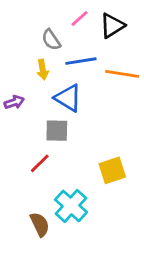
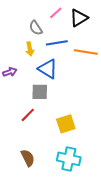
yellow square: (112, 170) -> (66, 124), moved
cyan cross: (71, 206) -> (69, 159), moved, turned -30

